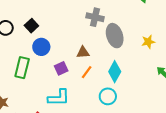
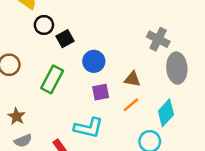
black square: (31, 26) -> (65, 39), moved
blue circle: (41, 47) -> (94, 61), moved

